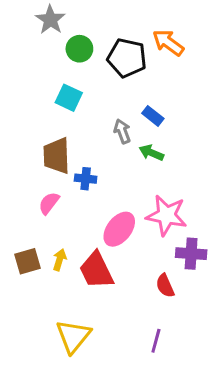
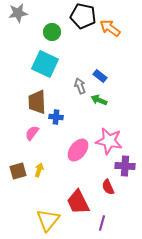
gray star: (50, 20) -> (18, 13), moved, turned 30
black pentagon: (127, 58) -> (83, 16), moved
cyan square: (69, 98) -> (45, 64), size x1.5
red trapezoid: (96, 270) -> (78, 202), moved

